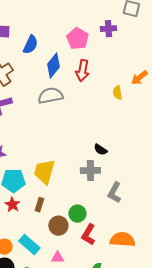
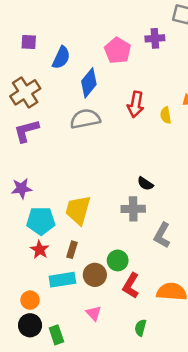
red arrow: (82, 71) -> (136, 104), moved
cyan rectangle: (29, 245) -> (62, 280), moved, turned -50
pink triangle: (57, 258) -> (94, 313), turned 48

